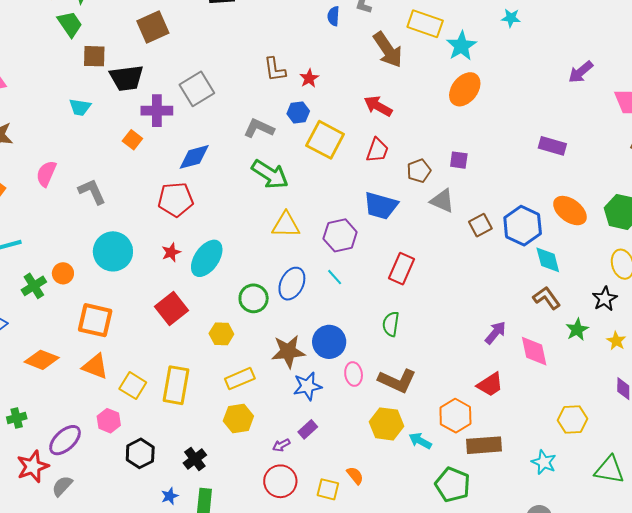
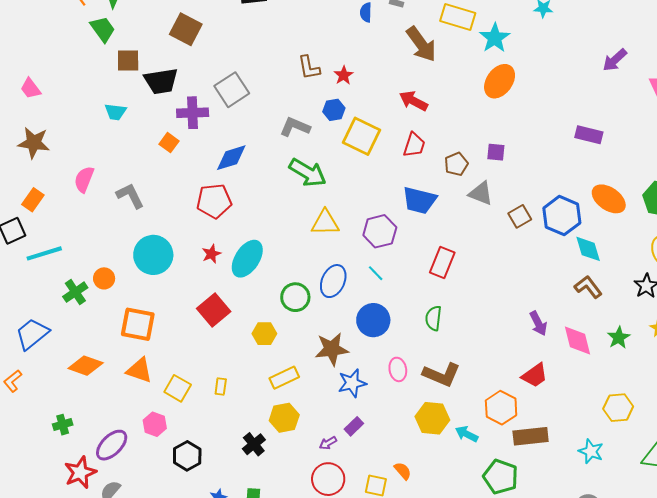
brown square: (153, 27) -> (186, 29), turned -36
green star: (577, 330) -> (619, 338), moved
purple arrow: (495, 333) -> (538, 323), turned 115
blue circle: (329, 342) -> (373, 320), moved
yellow rectangle: (176, 385) -> (221, 386), size x0.5
black cross: (195, 459) -> (254, 444), moved

